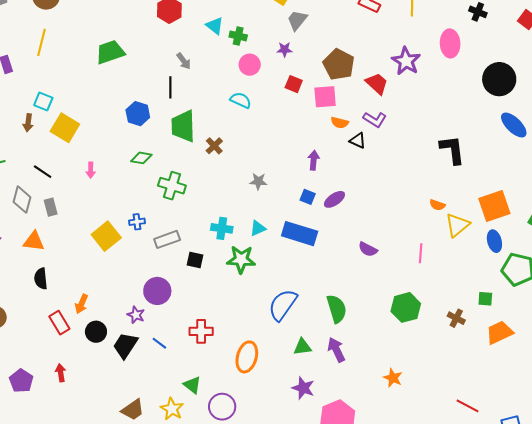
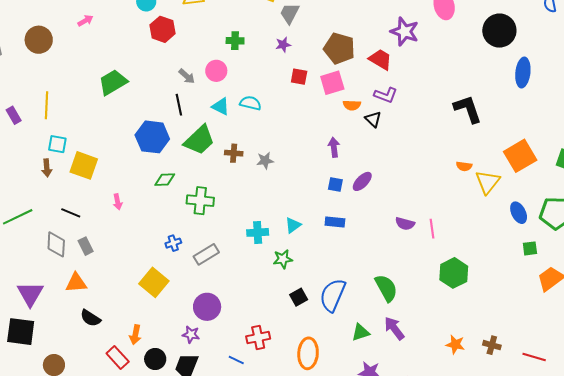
cyan triangle: (215, 26) -> (221, 107), moved
yellow line: (42, 42) -> (46, 105), moved
pink circle: (250, 65) -> (216, 71), moved
blue hexagon: (138, 114) -> (152, 137), size x1.4
blue ellipse: (514, 125) -> (523, 73), turned 64
green trapezoid: (183, 126) -> (199, 140), turned -120
black triangle: (358, 141) -> (373, 119), turned 30
brown cross: (214, 146) -> (234, 153), turned -30
gray star: (258, 181) -> (265, 161), moved
blue rectangle: (300, 234) -> (335, 222), size x0.6
yellow square: (106, 236) -> (154, 282), moved
blue ellipse: (494, 241) -> (519, 213), moved
pink line: (421, 253) -> (432, 229), moved
green star: (241, 259) -> (283, 259), size x0.7
black square: (195, 260) -> (299, 297), moved, turned -30
black semicircle: (41, 279) -> (90, 318), turned -40
brown cross: (456, 318) -> (492, 345), moved
blue line: (159, 343) -> (236, 360), moved

